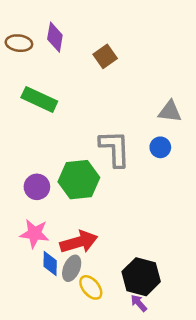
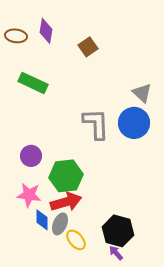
gray triangle: (170, 111) -> (142, 93), turned 35
blue circle: (160, 147) -> (134, 123), size x1.8
green hexagon: (79, 180) -> (66, 176), moved

